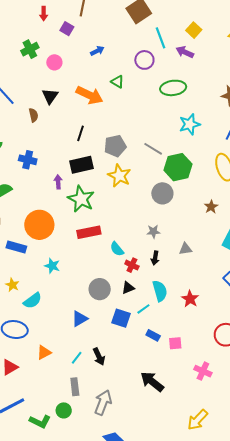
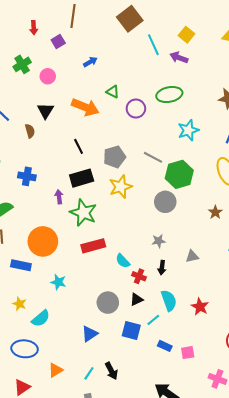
purple square: (67, 29) -> (58, 41), turned 32
purple circle: (144, 60) -> (136, 109), moved
black line: (80, 133) -> (79, 146), turned -42
yellow star: (119, 176) -> (121, 187), turned 30

